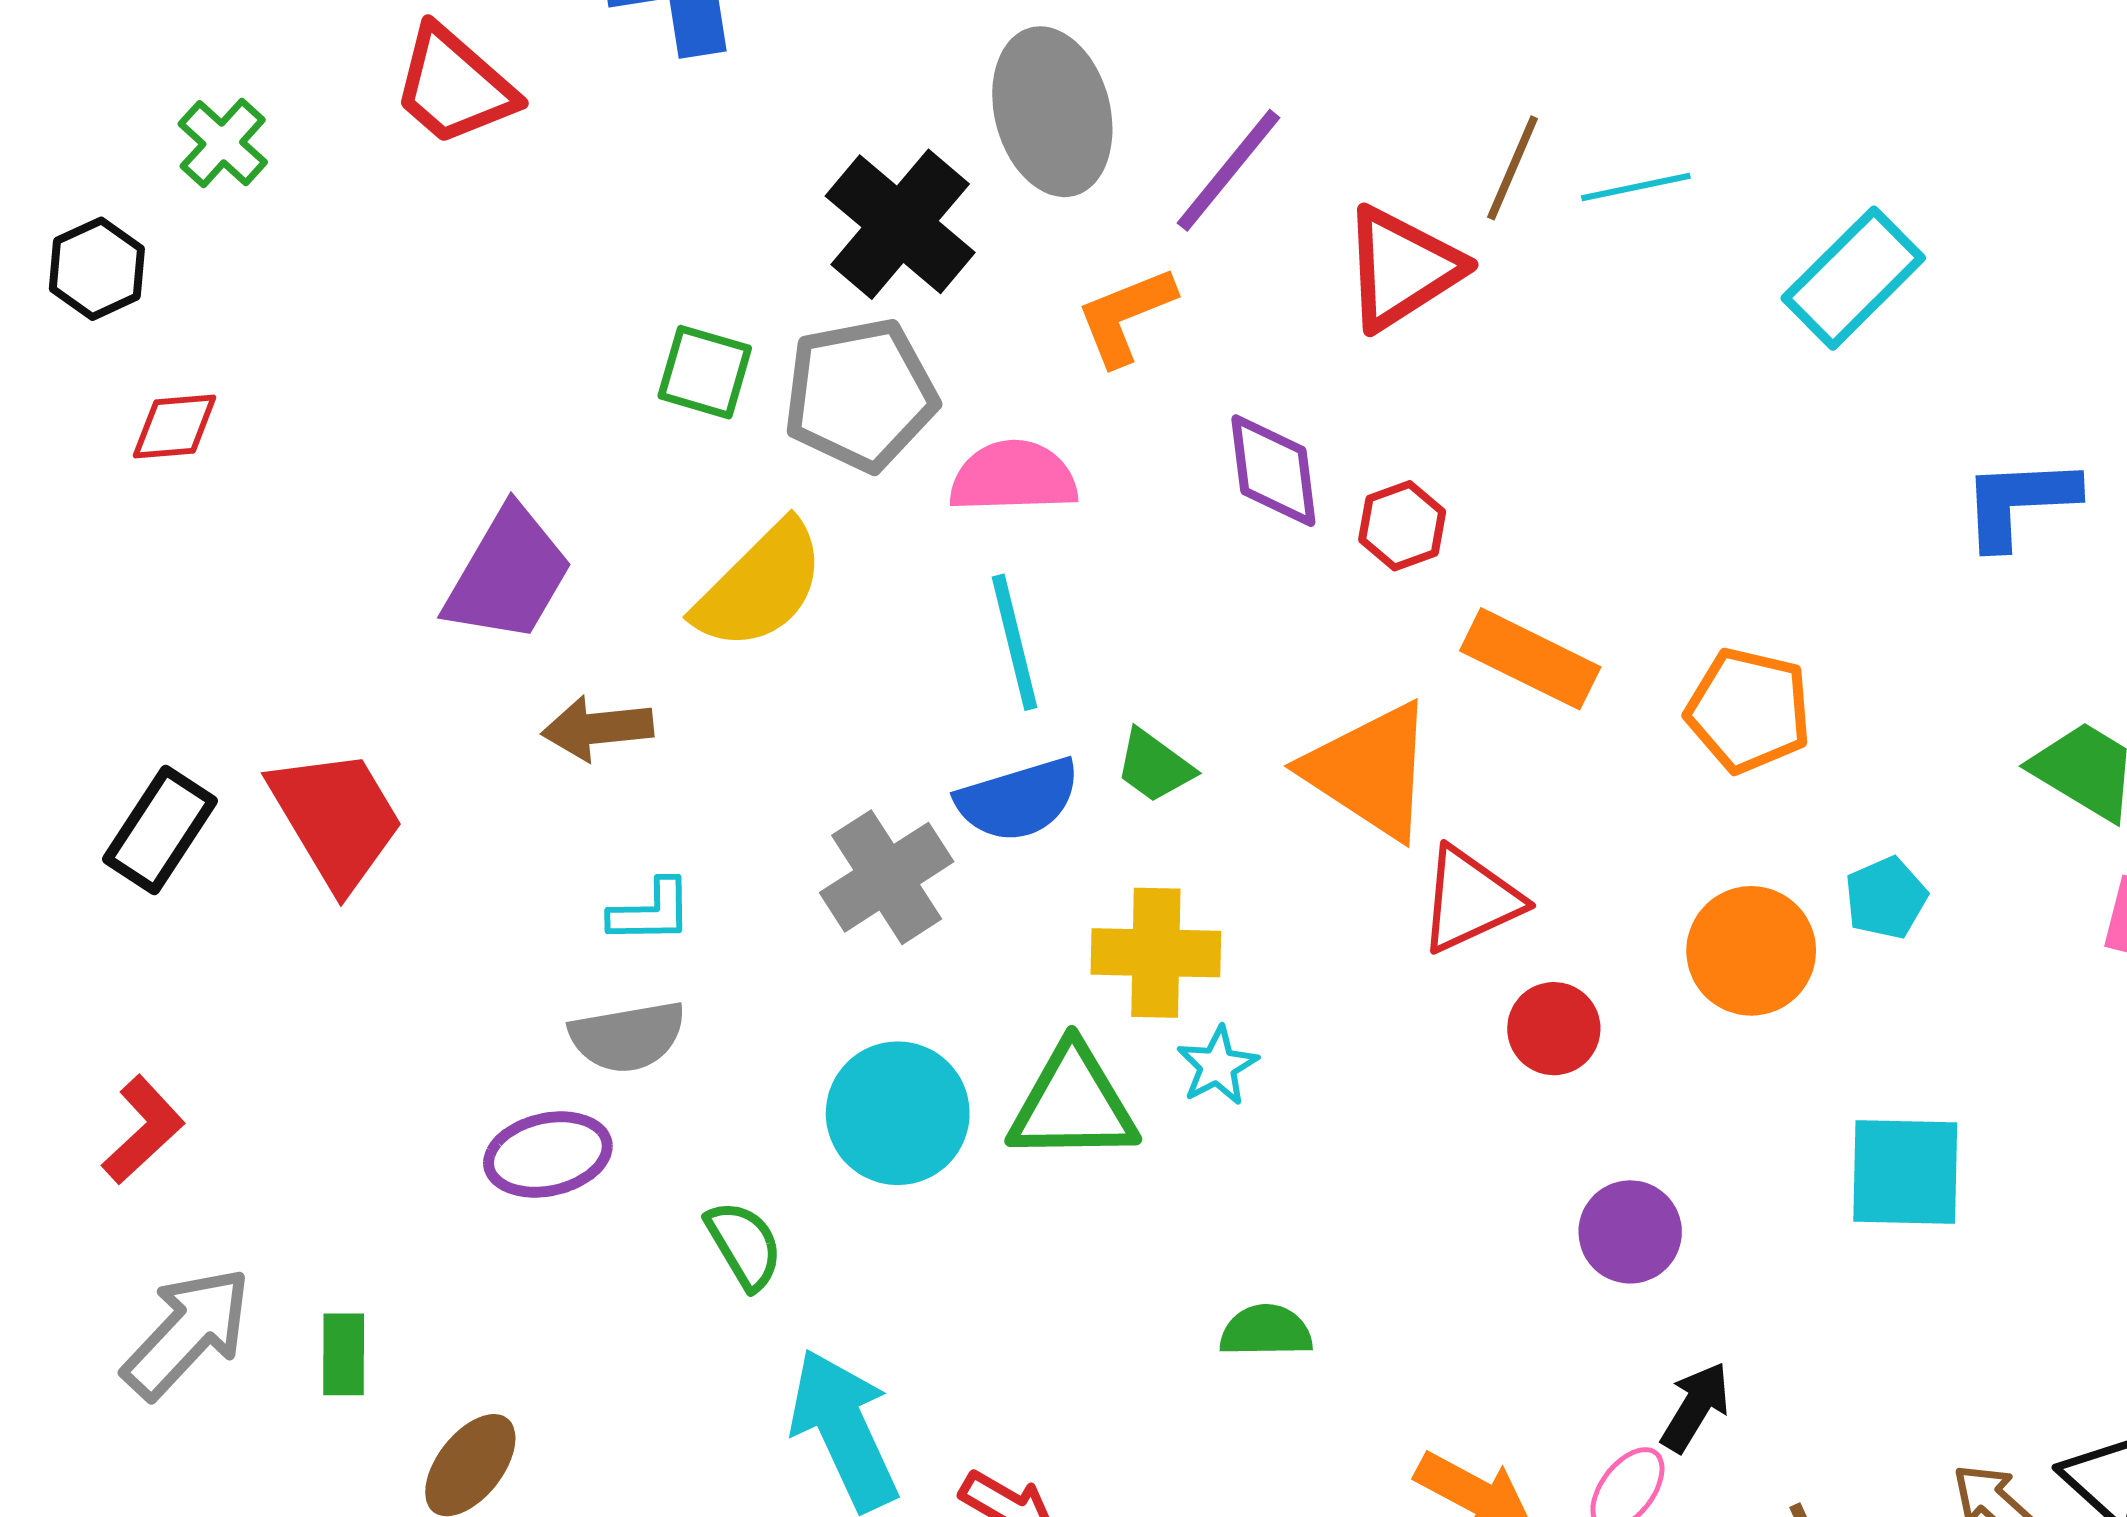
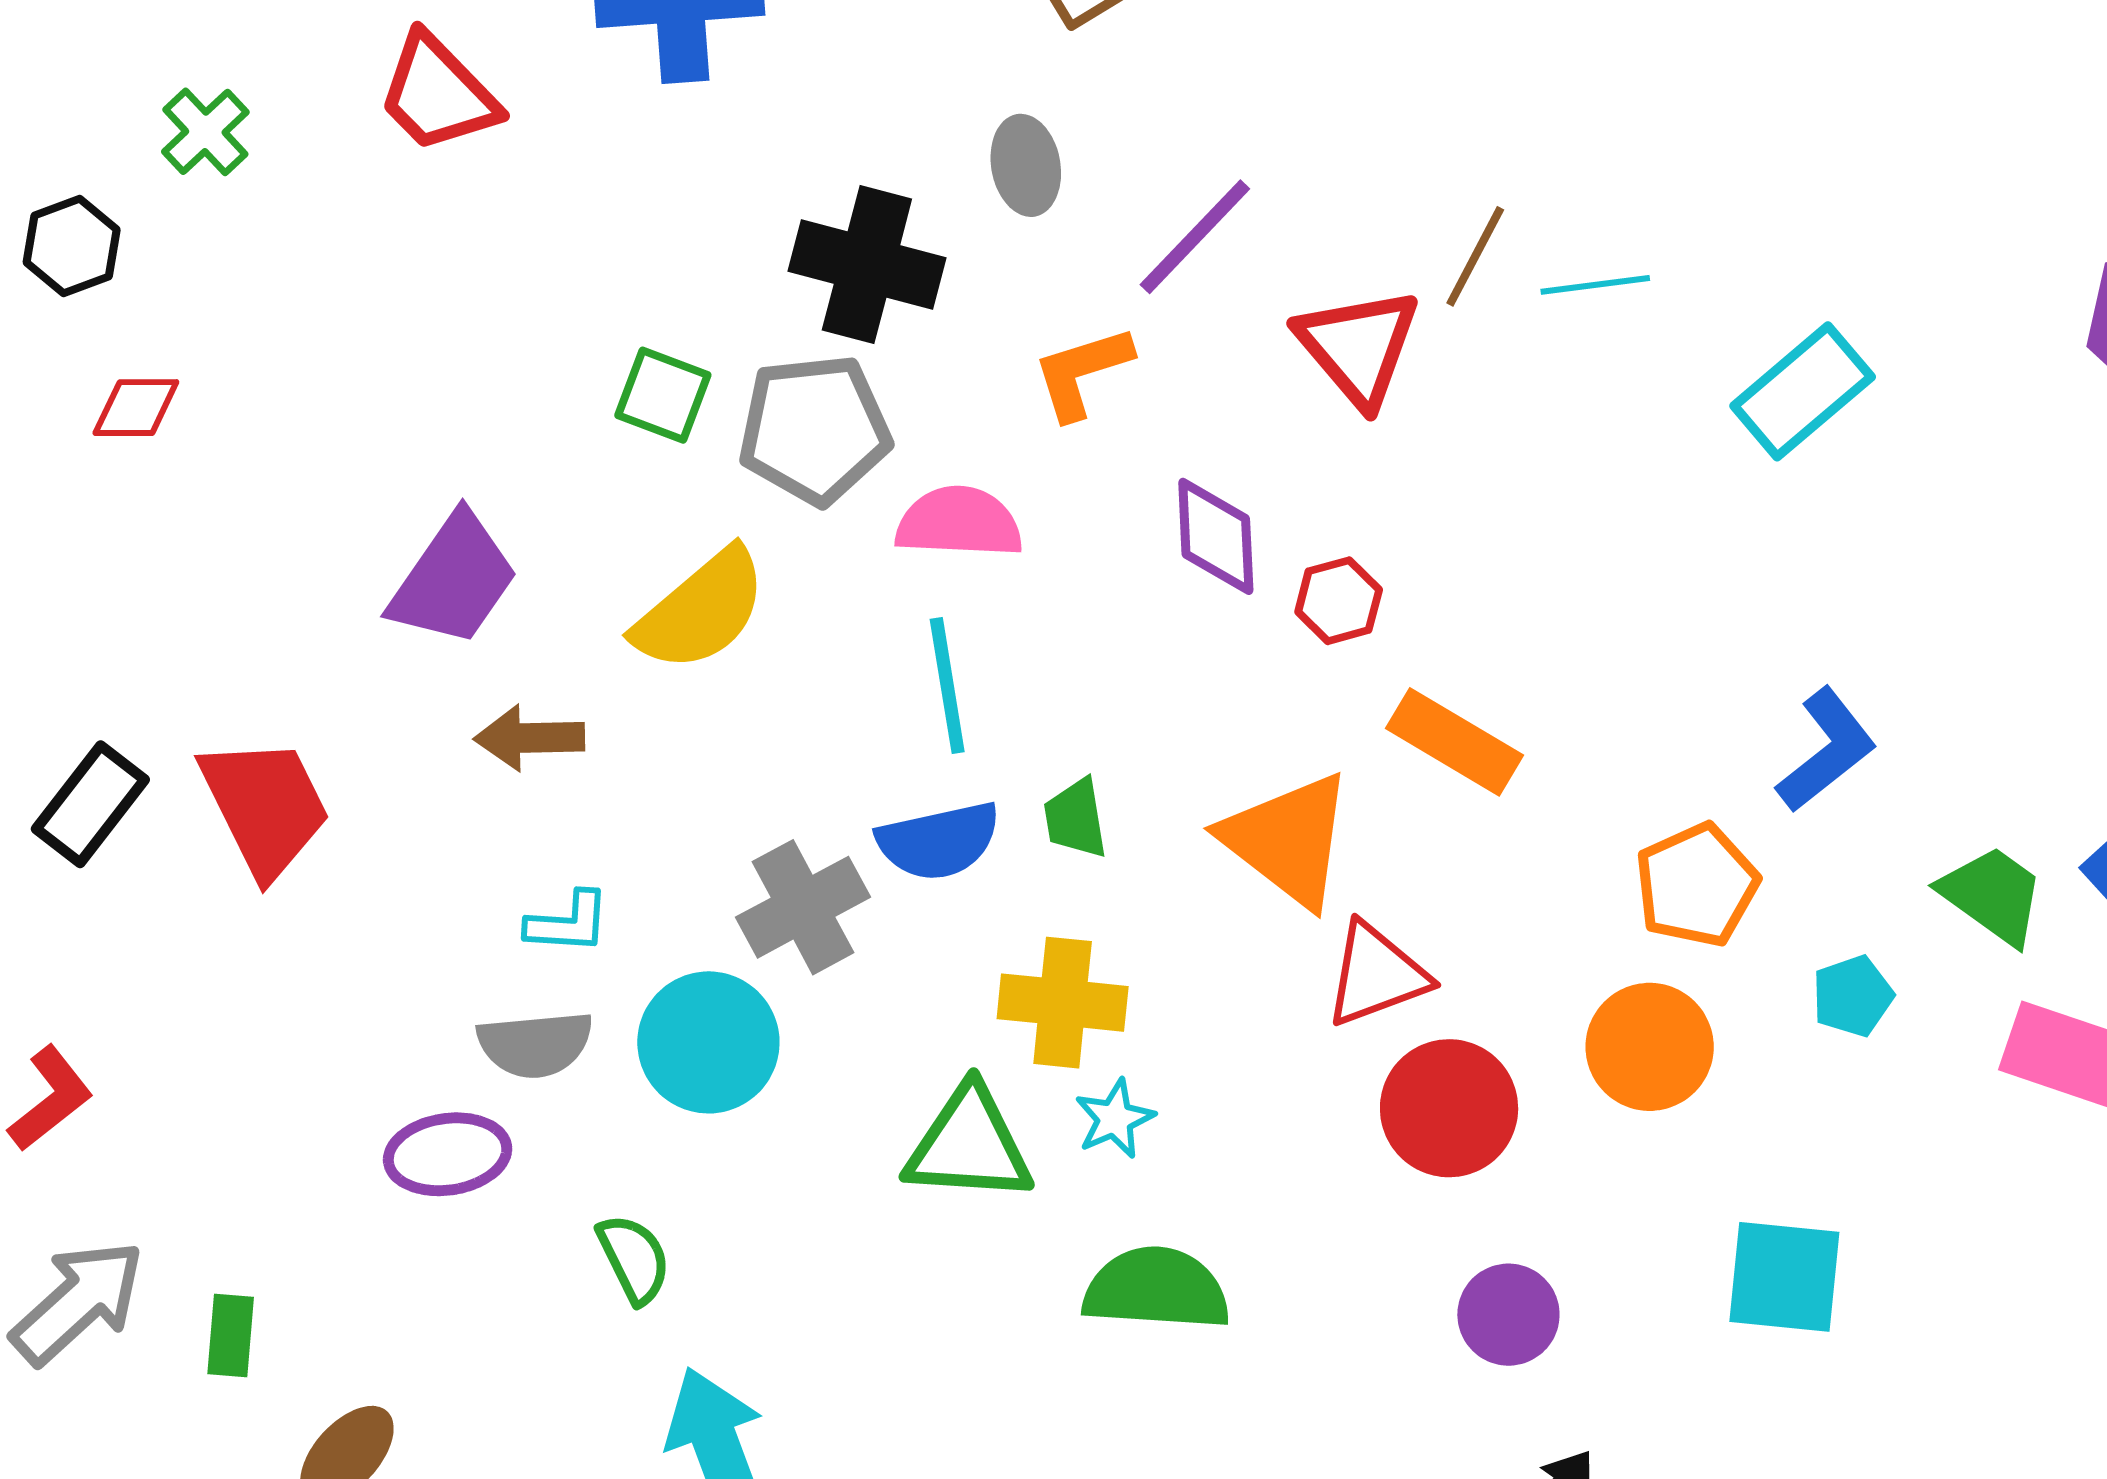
gray ellipse: (1052, 112) -> (1026, 165), size x0.6
black cross: (900, 224) -> (867, 264), turned -30
red triangle: (1402, 268) -> (1358, 347), turned -42
blue L-shape: (2019, 502) -> (1827, 750), moved, turned 140
orange pentagon: (1749, 710) -> (1697, 885), moved, turned 30
green trapezoid: (1154, 766) -> (1076, 818), turned 40
cyan pentagon: (1886, 898) -> (1853, 996), moved
red circle: (1554, 1029) -> (1449, 1108), size x1.5
cyan circle: (898, 1113) -> (708, 1042), moved
green semicircle: (1266, 1331) -> (1156, 1289), moved, size x1.6

